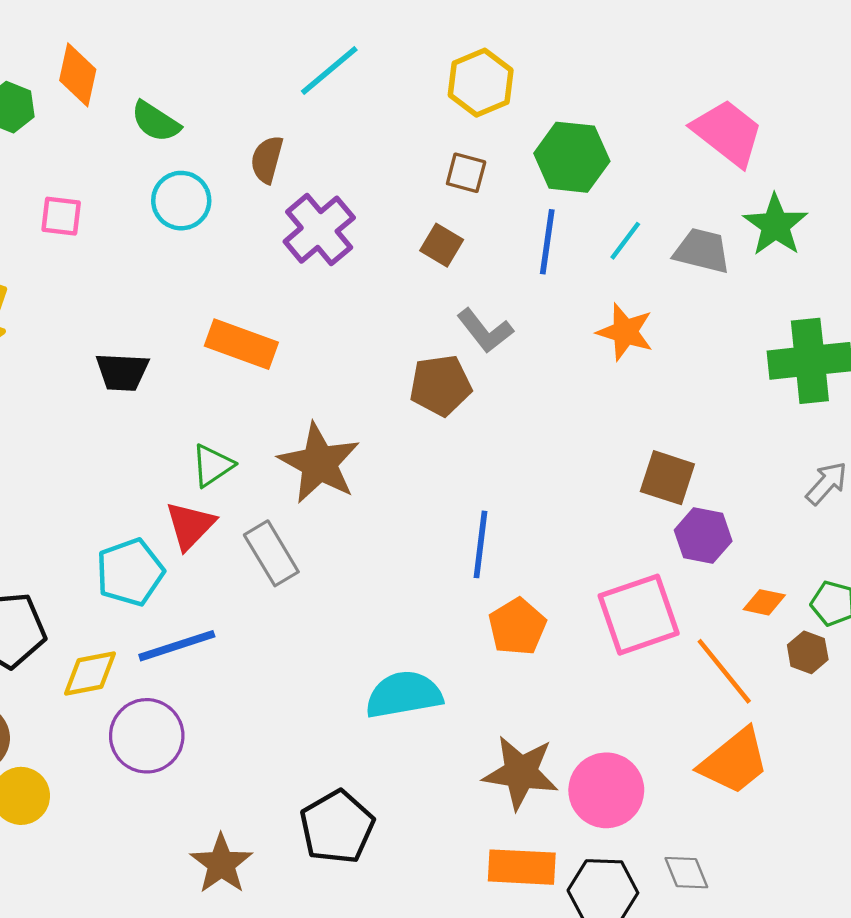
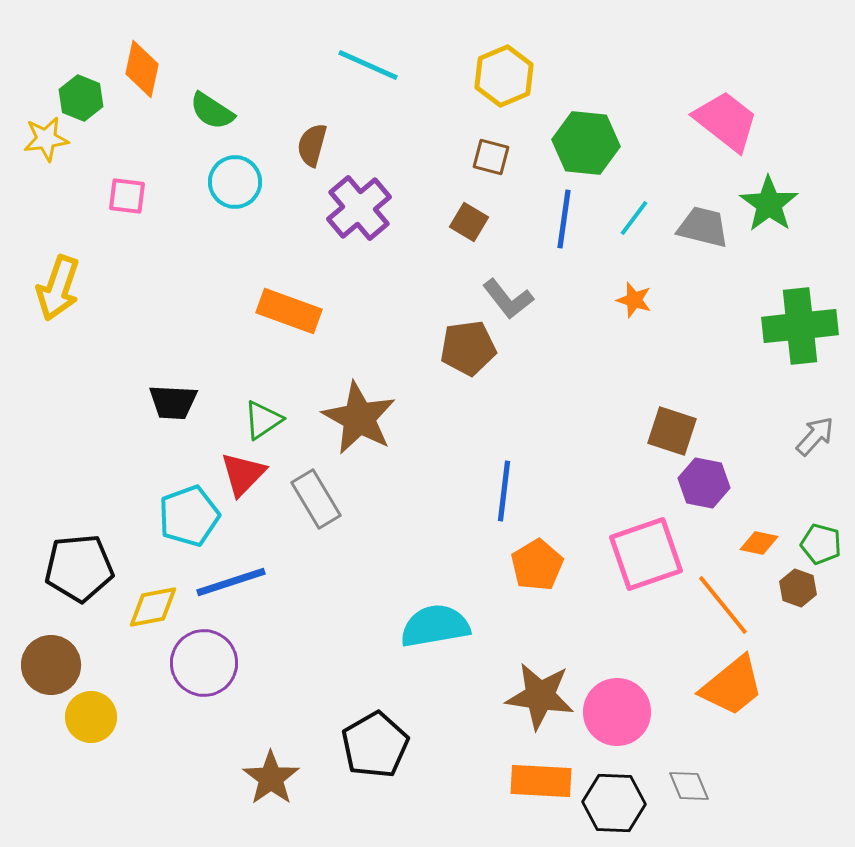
cyan line: (329, 70) -> (368, 65), turned 64
orange star: (625, 332) -> (634, 300), size x0.7
black trapezoid: (122, 372) -> (173, 402), moved

